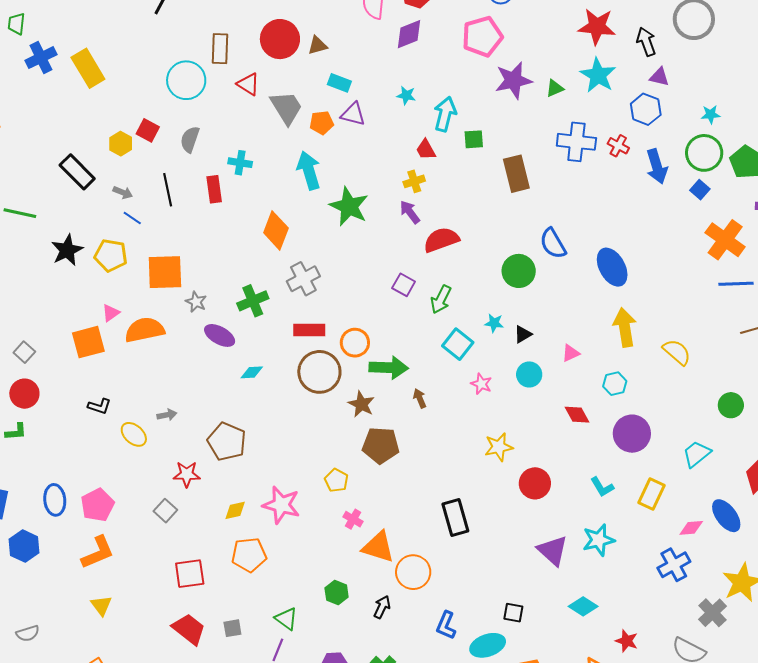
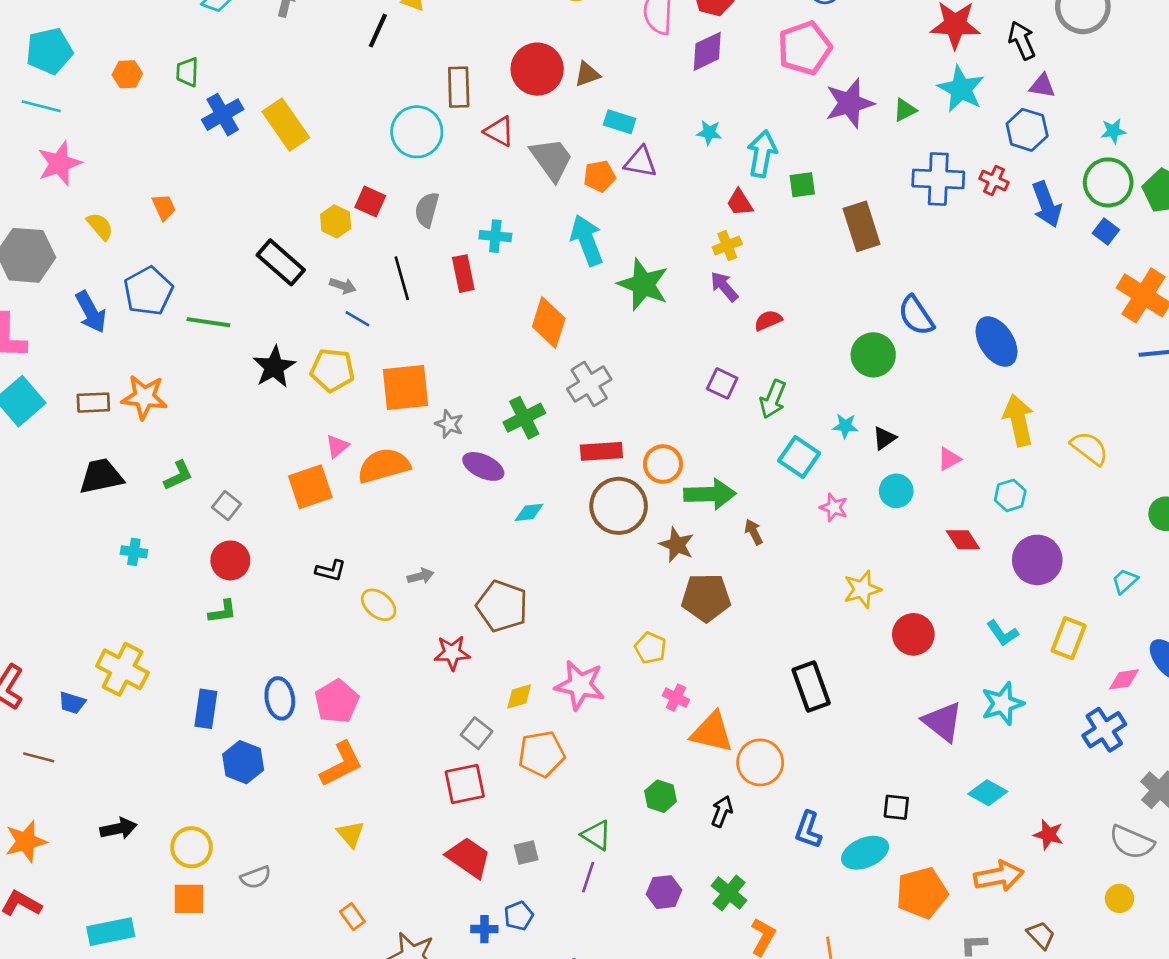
red semicircle: (441, 240) -> (768, 320), size x0.6
cyan trapezoid: (697, 454) -> (1125, 581), size x0.7
gray square: (165, 511) -> (477, 733), moved

